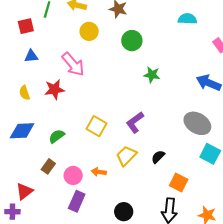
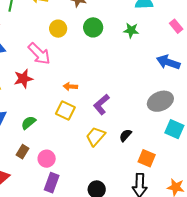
yellow circle: (89, 31) -> (58, 29), moved
green star: (152, 75) -> (131, 30), moved
gray ellipse: (197, 123) -> (160, 101), turned -50
orange arrow: (99, 172) -> (70, 87), moved

